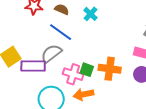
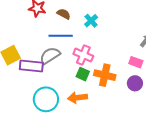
blue line: (61, 32) -> (61, 36), turned -40
pink cross: (73, 74) -> (83, 55), moved

